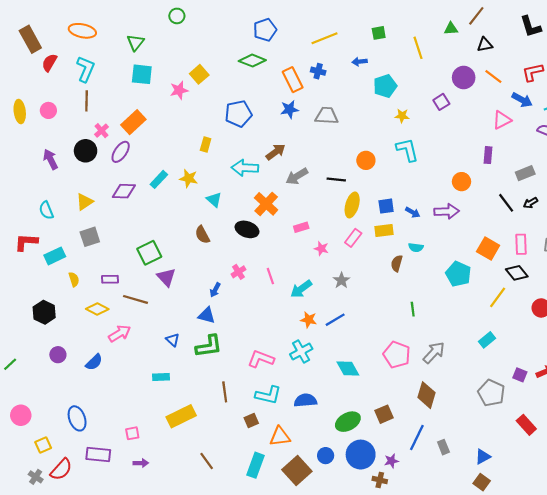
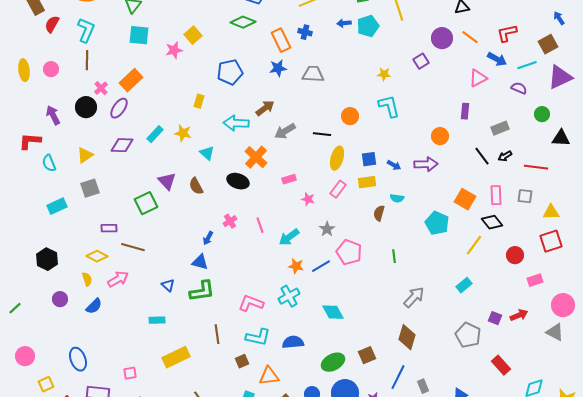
cyan pentagon: (385, 86) -> (368, 26), moved
red L-shape: (26, 242) -> (30, 141), moved
purple triangle: (166, 277) -> (167, 181), moved
yellow semicircle: (74, 279) -> (87, 279), moved
pink pentagon: (397, 355) -> (349, 252), moved

